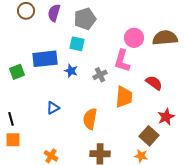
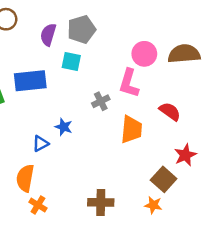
purple semicircle: (54, 13) -> (48, 35), moved
blue star: (71, 71) -> (64, 127), moved
orange semicircle: (90, 119) -> (25, 178), moved

